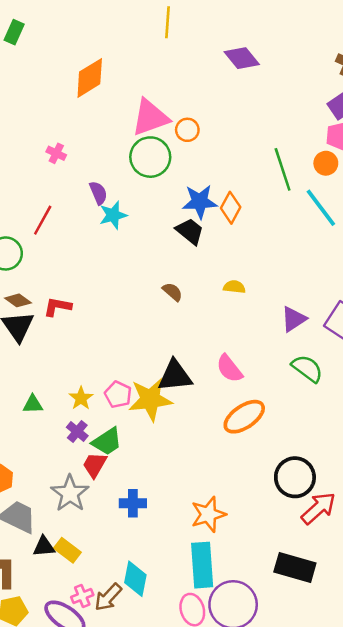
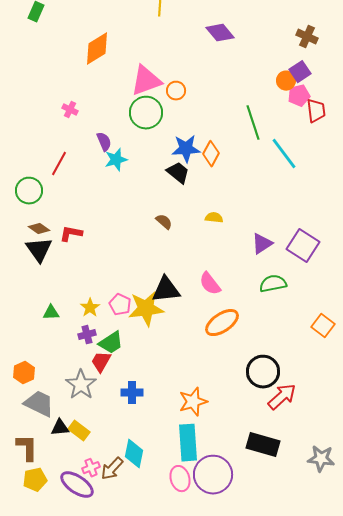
orange circle: (326, 163) -> (286, 81), moved
green semicircle: (307, 368) -> (273, 284), turned -48
purple cross: (77, 432) -> (87, 335), turned 36

